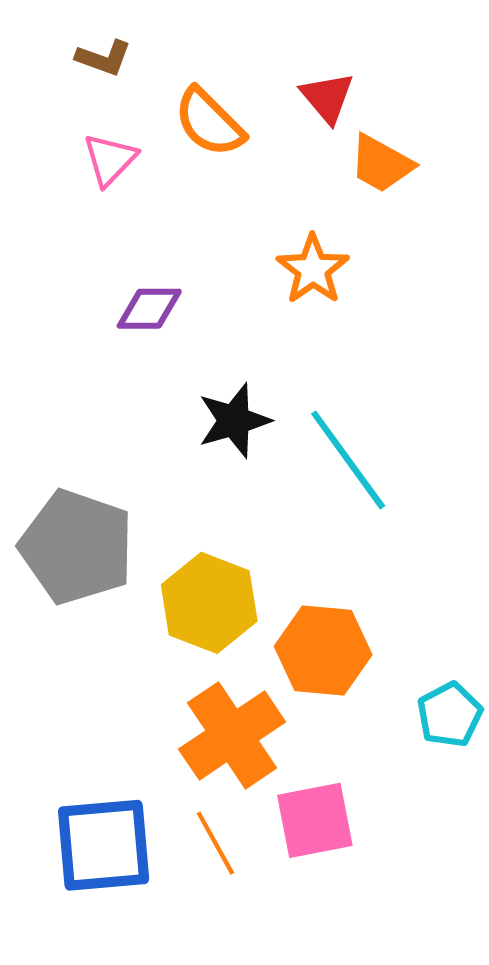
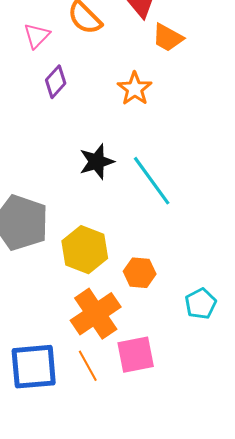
purple diamond: (149, 309) -> (56, 82), moved, turned -48
orange hexagon: (323, 651) -> (140, 273), size x0.7

